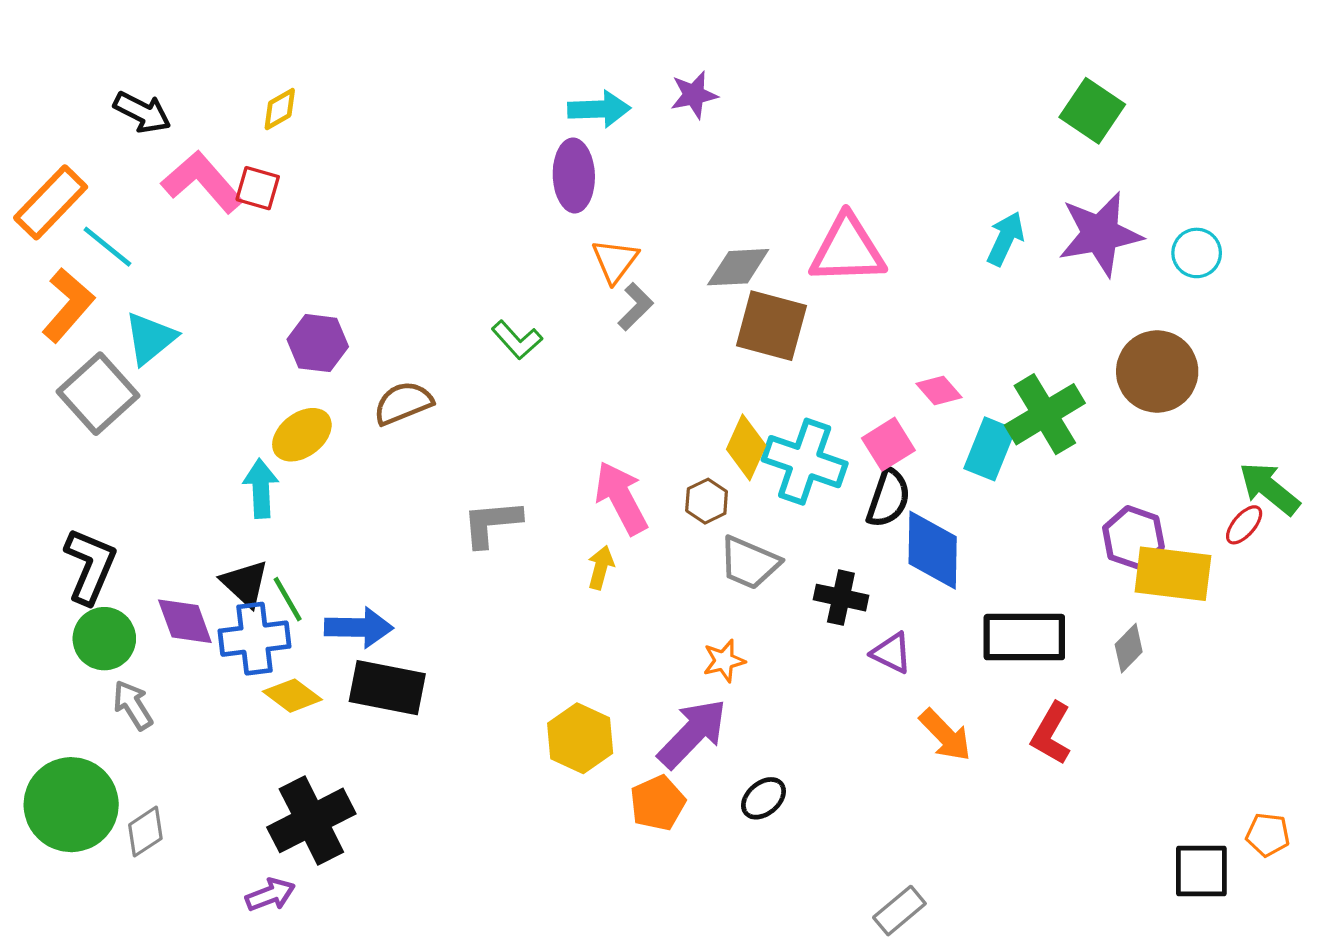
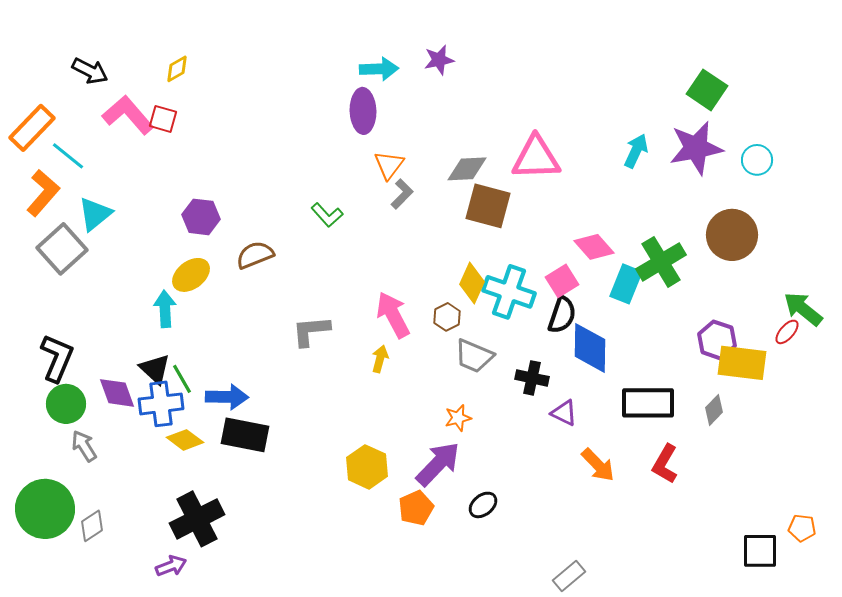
green square: (1092, 111) -> (707, 90), moved
pink diamond: (939, 390) -> (594, 247), size x1.4

